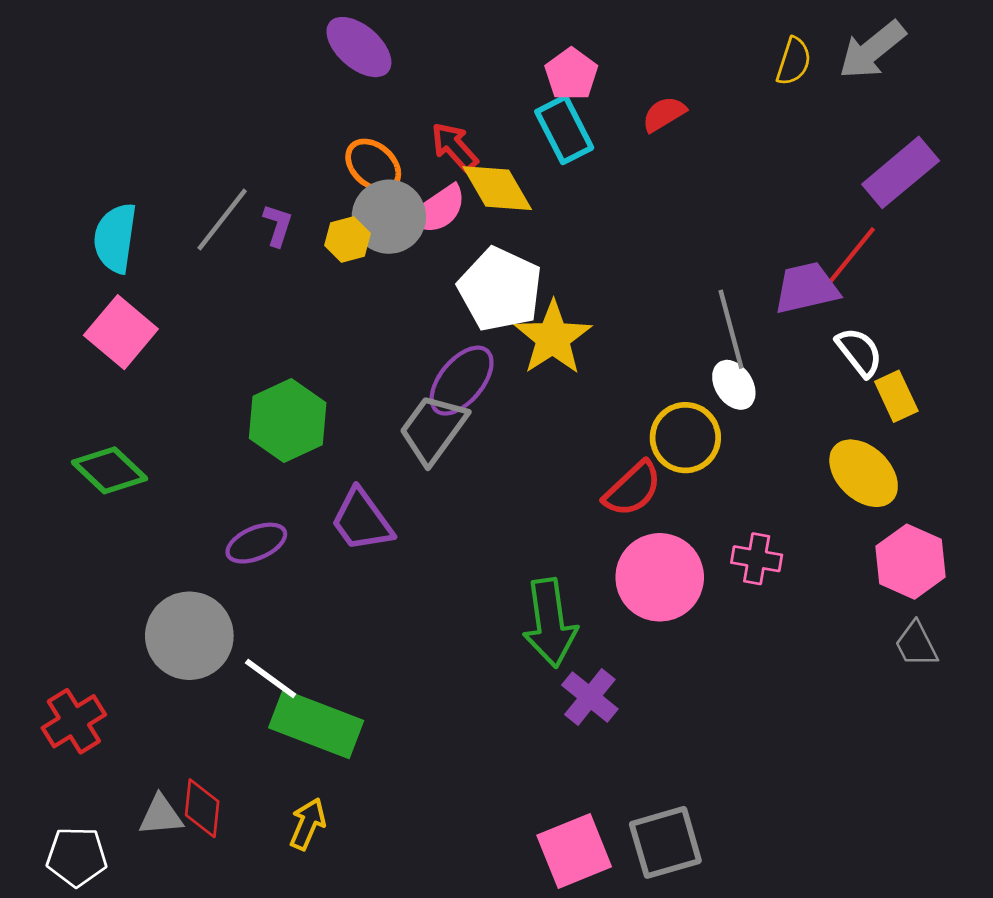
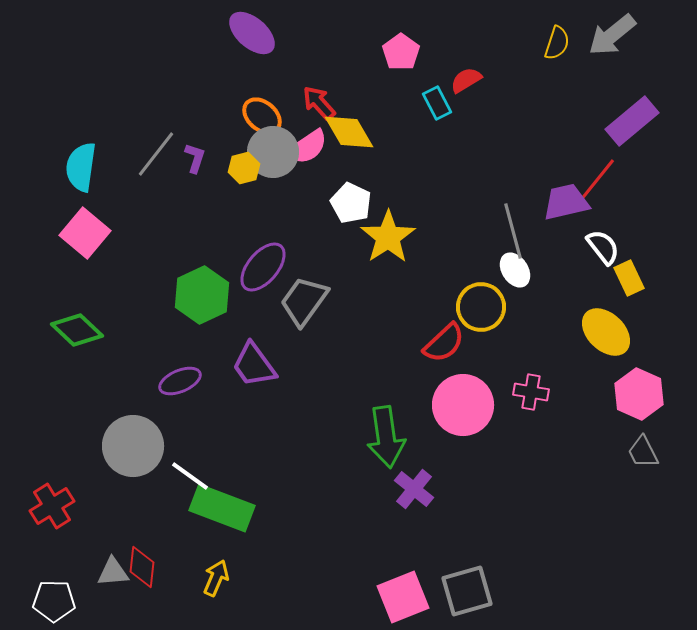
cyan rectangle: (564, 130) -> (437, 103), moved, size x0.7
white pentagon: (500, 289) -> (351, 203), size x0.7
purple ellipse: (462, 381) -> (263, 267), moved

